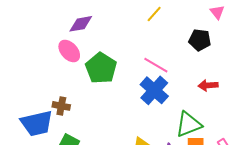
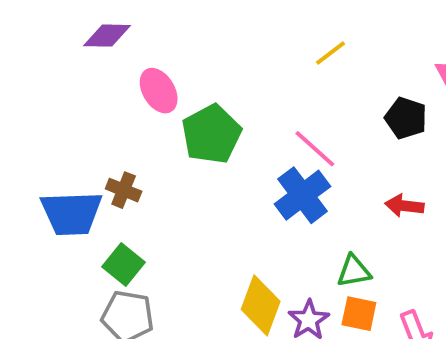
purple diamond: (81, 24) -> (107, 36), moved
green triangle: (189, 124) -> (354, 271), size x0.7

